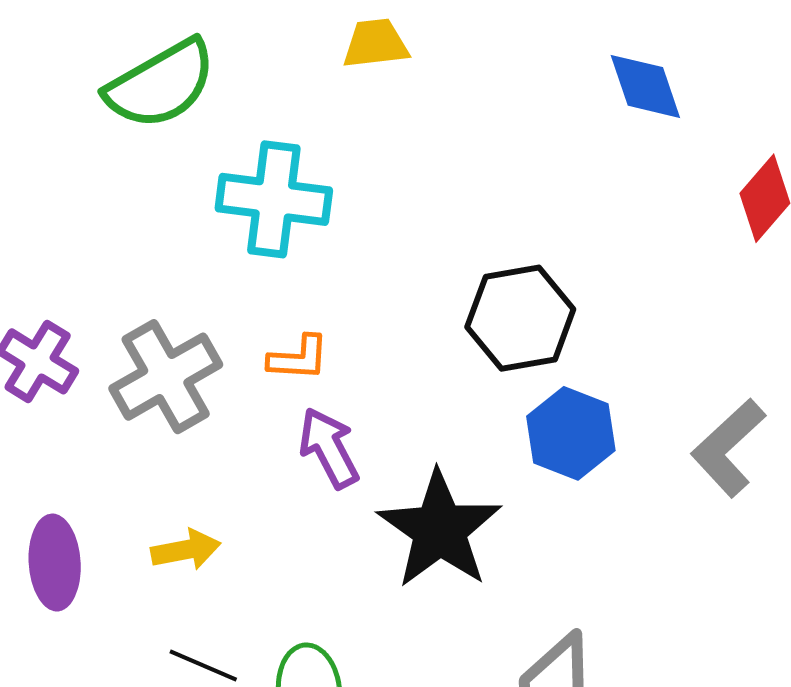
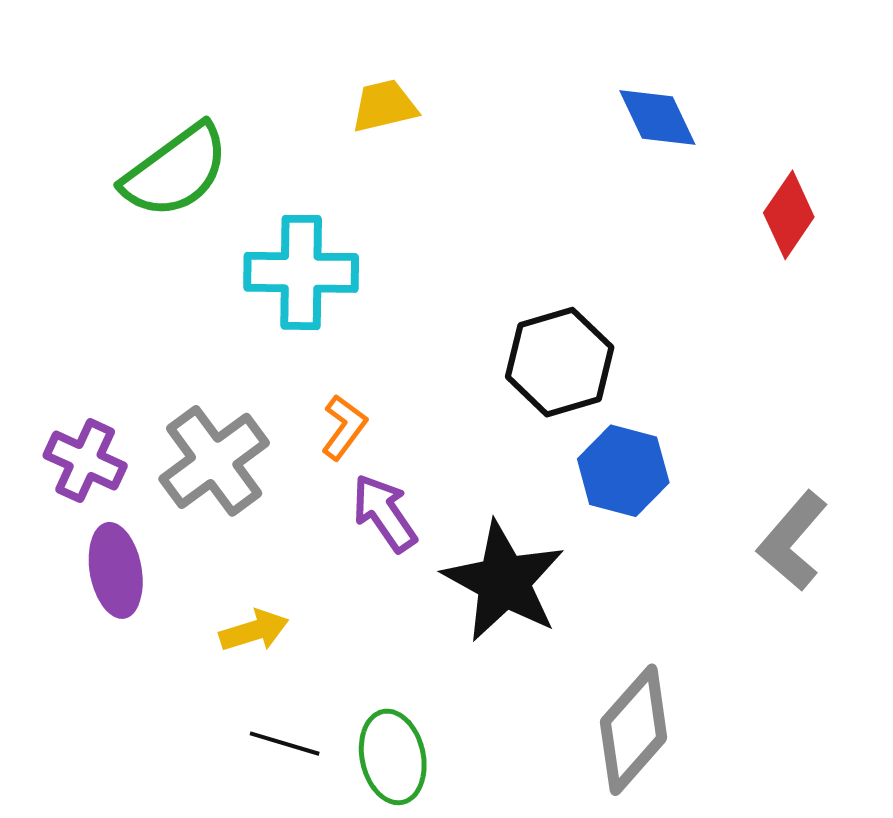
orange L-shape: (299, 358) -> (344, 427), turned -50
gray L-shape: (728, 448) -> (793, 541), moved
purple ellipse: (55, 563) -> (116, 570), moved

